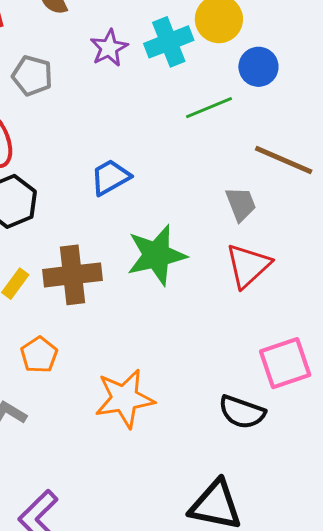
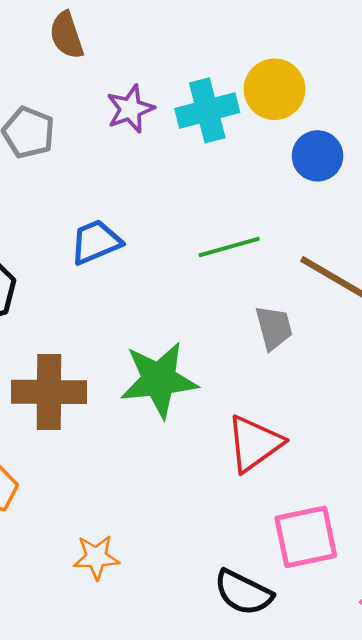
green line: (209, 108) -> (229, 247), moved
blue trapezoid: (110, 177) -> (96, 242), moved
red triangle: (248, 266) -> (254, 444), moved
orange star: (125, 399) -> (96, 557), size x0.6

